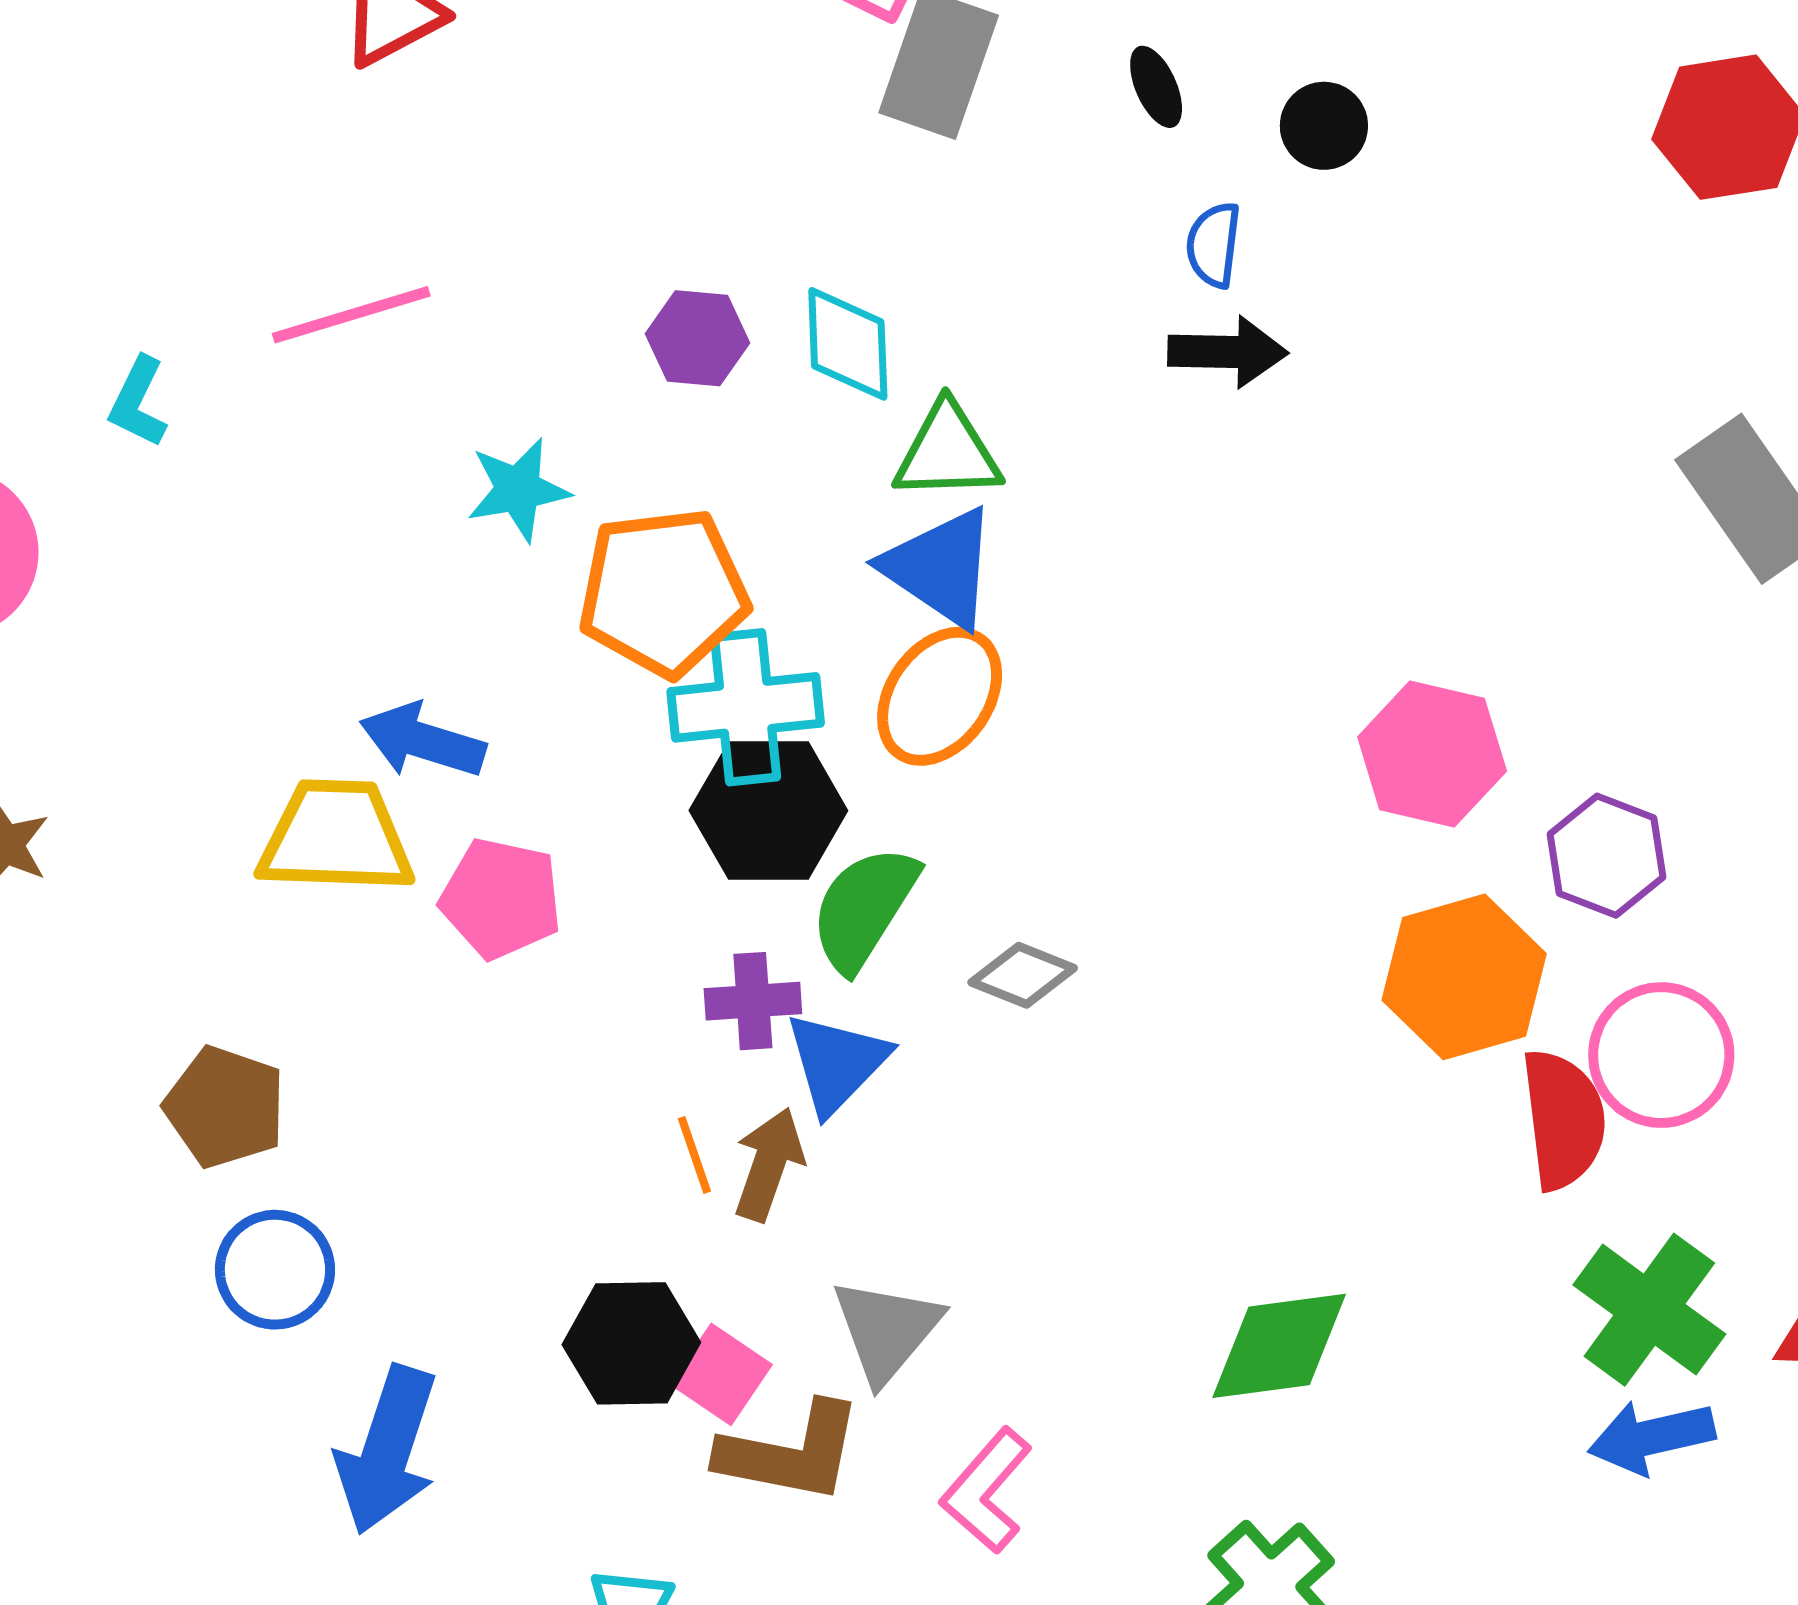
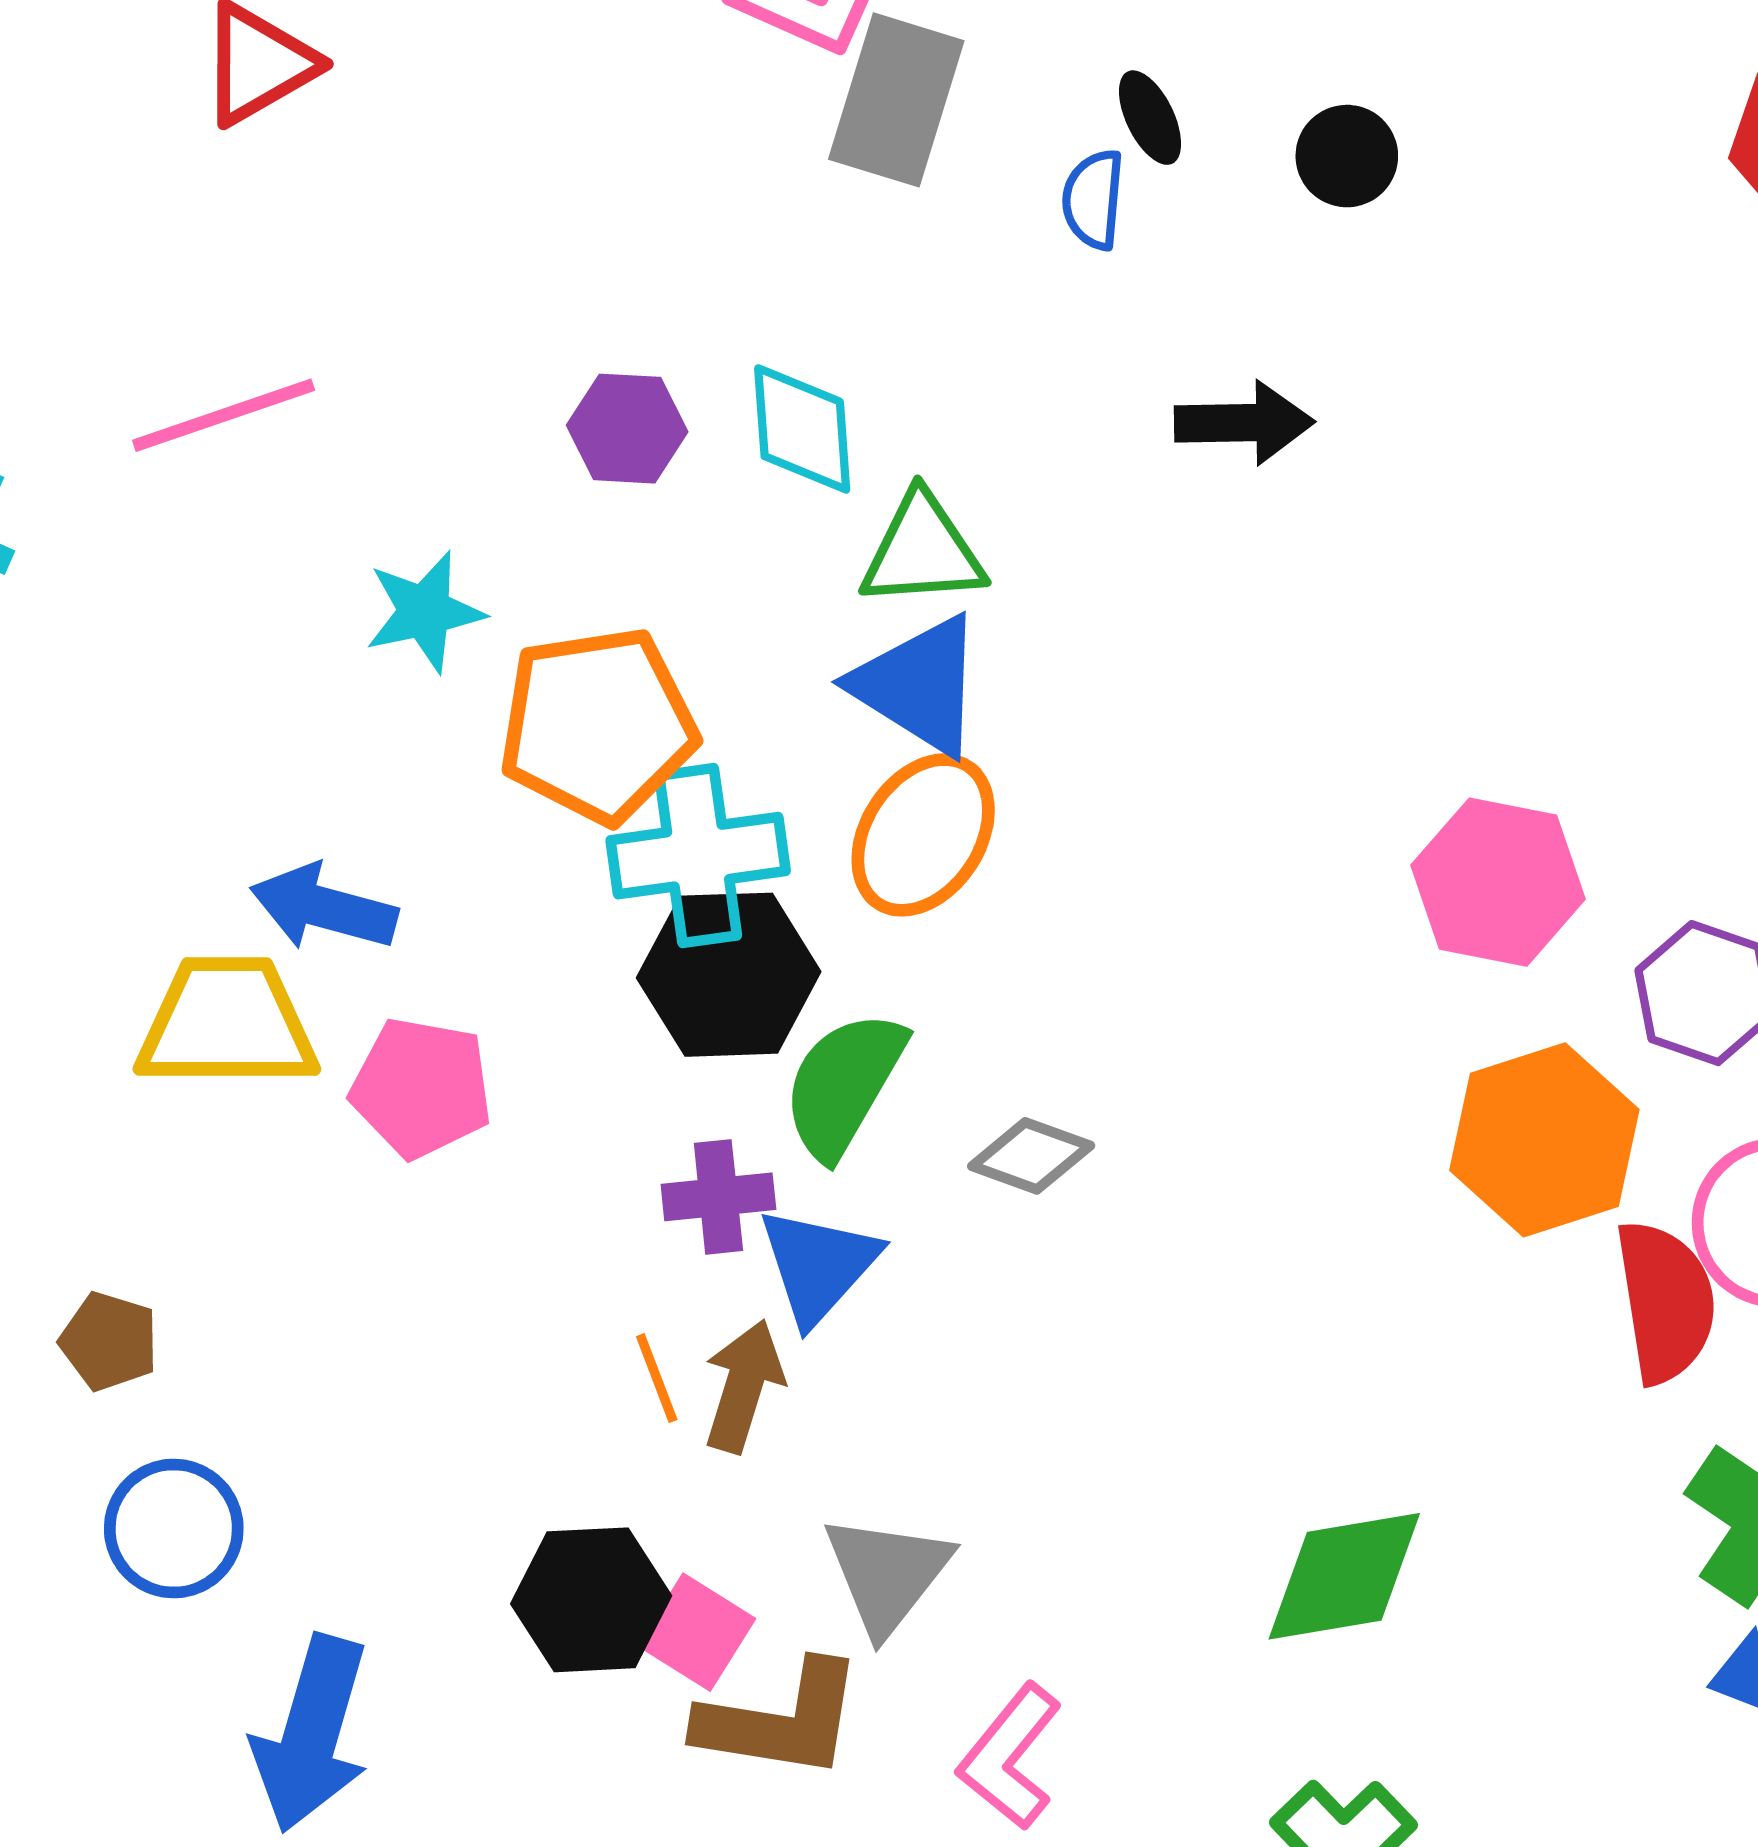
blue semicircle: (1214, 245) -> (1093, 199), moved
brown pentagon: (225, 1107) -> (109, 1341), size x0.7

